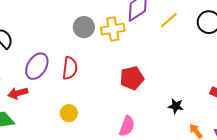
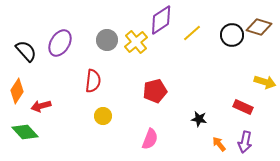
yellow cross: (113, 29) -> (136, 42), turned -30
purple ellipse: (37, 66) -> (60, 43), moved
yellow circle: (69, 113) -> (103, 116), moved

